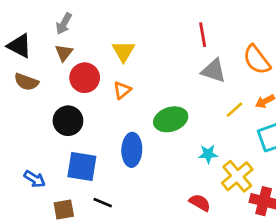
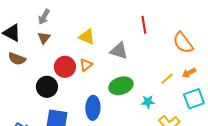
yellow triangle: (123, 51) -> (87, 37), turned -36
gray triangle: (214, 71) -> (119, 51), moved
red circle: (85, 78) -> (65, 67), moved
cyan star: (208, 154) -> (148, 102), moved

